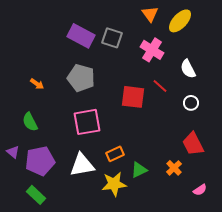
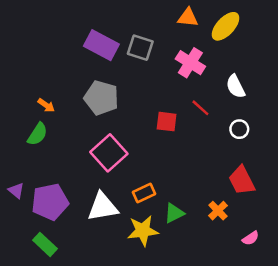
orange triangle: (150, 14) -> (188, 18), turned -48
red square: (133, 97) -> (167, 122), size x0.7
green semicircle: (30, 122) -> (37, 134), moved, turned -120
pink square: (87, 122) -> (109, 153), turned -32

